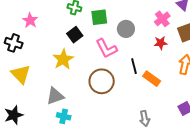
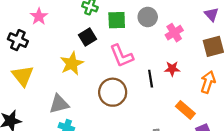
pink cross: (162, 19) -> (174, 33), moved
gray circle: (126, 29) -> (148, 17), moved
red star: (161, 43) -> (172, 69), moved
orange rectangle: (152, 79) -> (185, 110), moved

